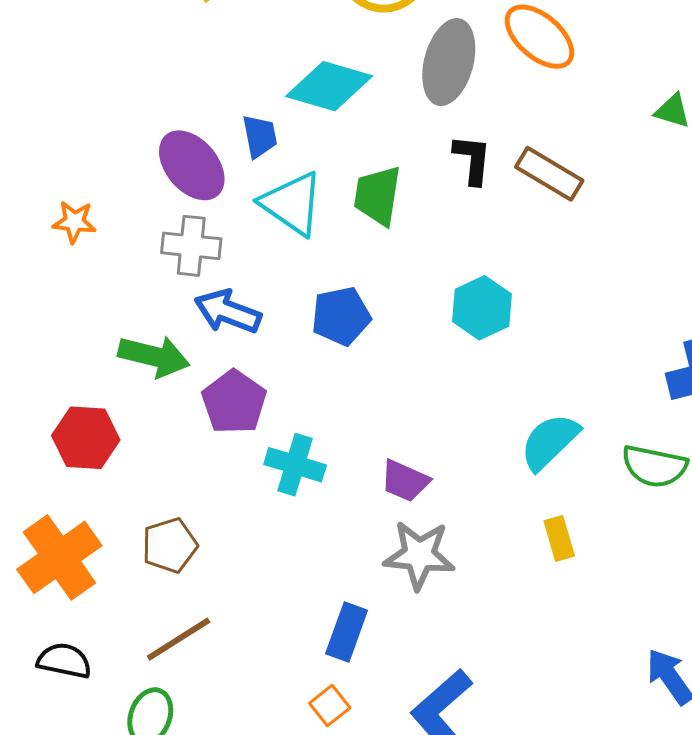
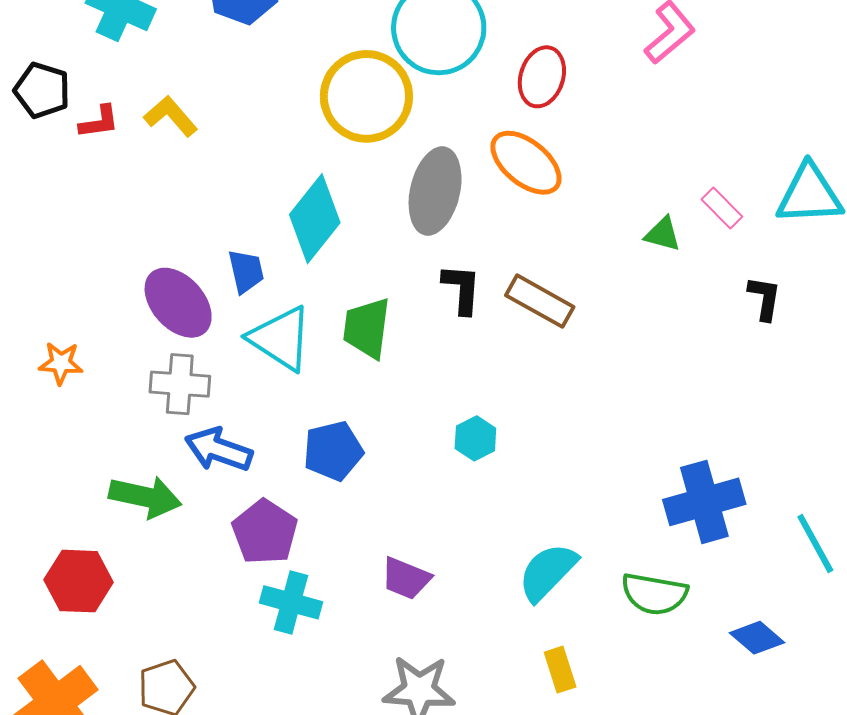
cyan diamond: (329, 86) -> (315, 219), turned -66
cyan hexagon: (482, 308) -> (475, 438), size x0.7
purple pentagon: (234, 402) -> (265, 532), moved
purple trapezoid: (405, 481) -> (406, 578), moved

